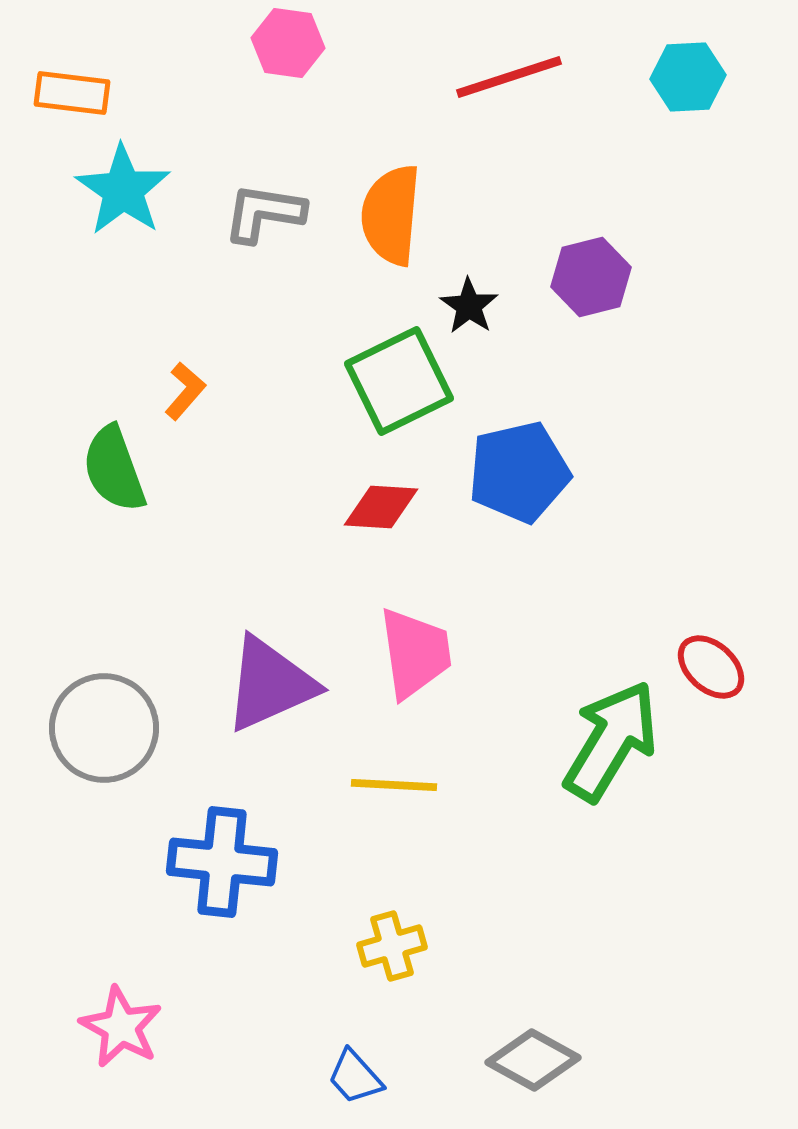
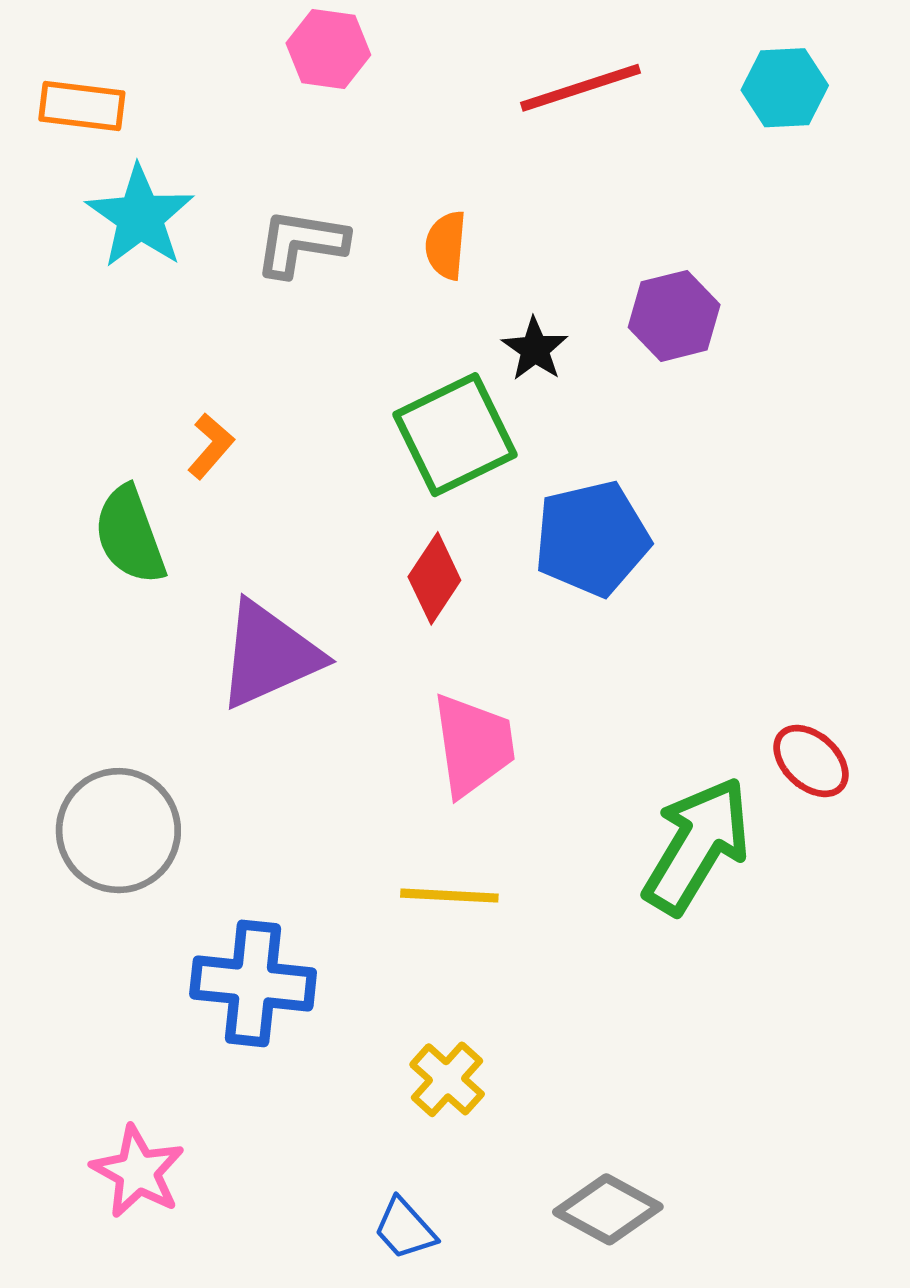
orange semicircle: (391, 215) -> (446, 245), size x0.6
red diamond: (381, 507) -> (434, 578), turned -60
purple triangle: (270, 684) -> (269, 655), moved
yellow cross: (392, 946) -> (447, 1079), turned -32

